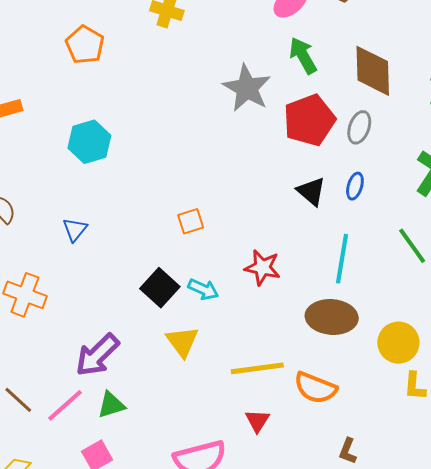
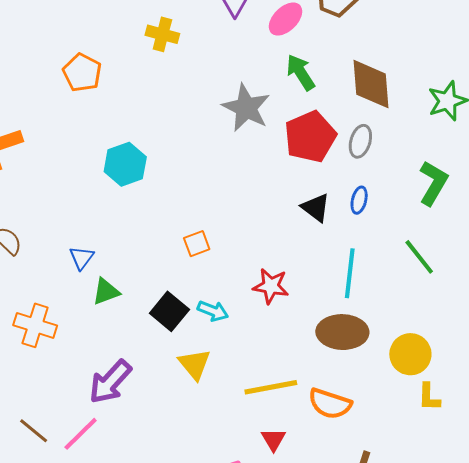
cyan hexagon: (89, 142) -> (125, 164), moved
green triangle: (111, 405) -> (106, 292), moved

